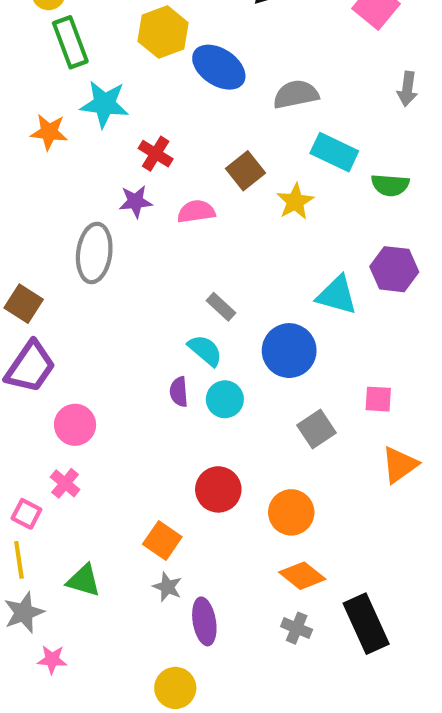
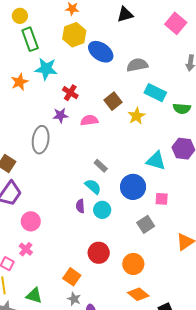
orange star: (49, 132) -> (20, 82), turned -30
pink square: (378, 399) -> (162, 199), moved

